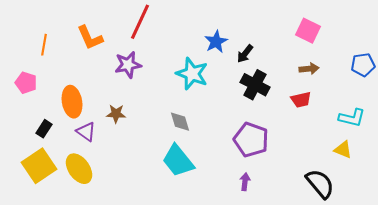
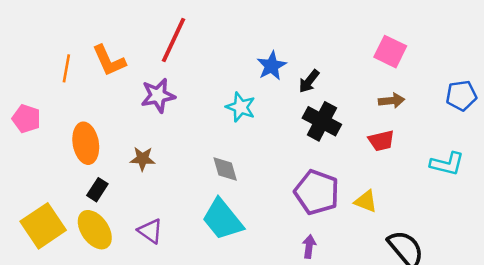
orange line: (44, 45) -> (66, 68), moved
cyan star: (192, 74) -> (241, 107), size x0.7
black rectangle: (44, 129) -> (97, 190), moved
purple triangle: (86, 132) -> (150, 231), moved
yellow triangle: (343, 150) -> (366, 201), moved

